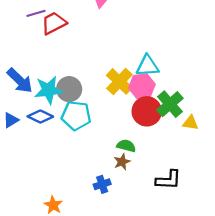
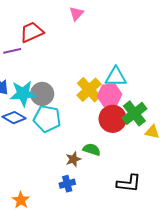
purple line: (36, 13) -> (12, 51), moved
brown star: (122, 162) -> (73, 159), moved

